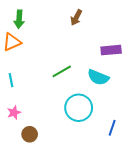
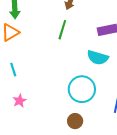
green line: (62, 71) -> (62, 30), moved, turned -36
brown circle: (30, 134) -> (75, 121), moved

